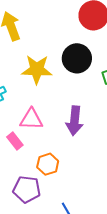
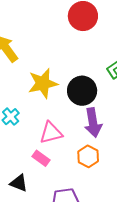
black circle: (77, 58) -> (82, 91), moved
orange hexagon: (48, 164) -> (88, 156), moved

